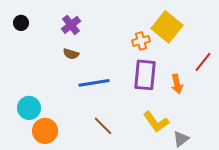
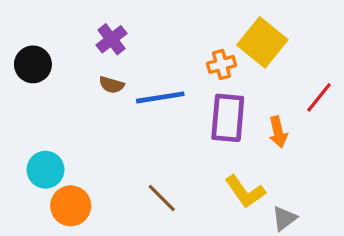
black circle: (21, 23) -> (33, 64), moved, size x1.5
blue line: (94, 83) -> (160, 97), moved

